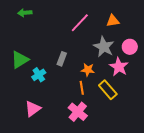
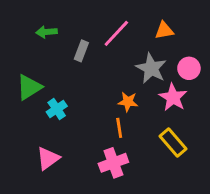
green arrow: (25, 13) -> (47, 32), moved
gray rectangle: (62, 59) -> (81, 51), moved
yellow rectangle: (108, 90) -> (173, 142), moved
pink cross: (78, 112) -> (113, 163), turned 30

